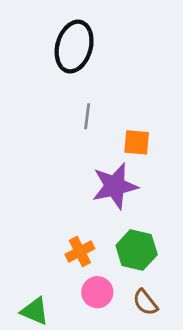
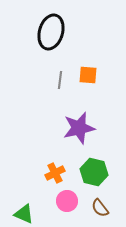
orange square: (137, 142) -> (88, 75), moved

